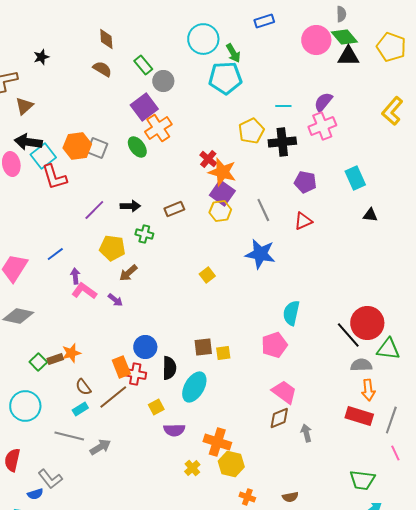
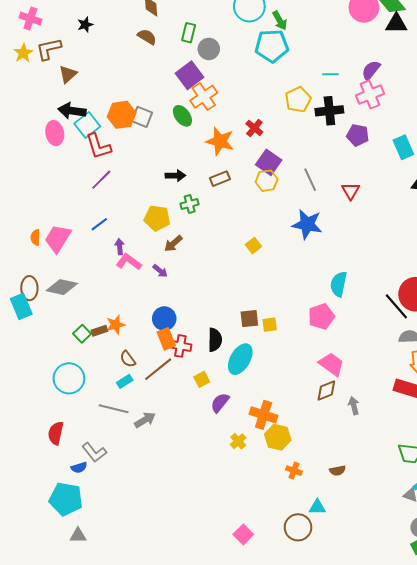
green rectangle: (143, 65) -> (189, 33), turned 54
orange star: (222, 172) -> (220, 141), moved
purple pentagon: (305, 182) -> (358, 135), moved
purple line: (94, 210) -> (101, 180), moved
red triangle: (303, 221) -> (351, 191), turned -36
green cross: (144, 234) -> (190, 204), turned -30
blue circle: (145, 347) -> (164, 319), moved
purple semicircle: (174, 430) -> (220, 403), turned 130

